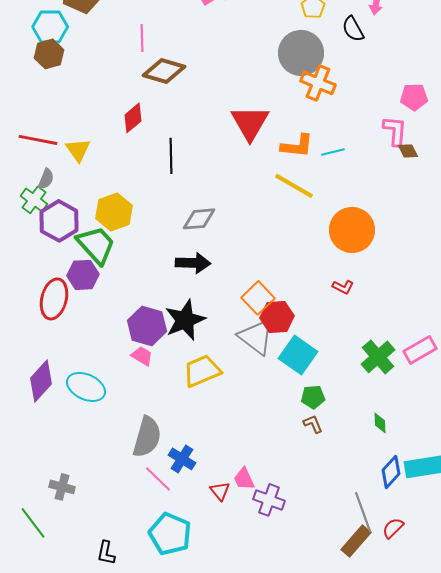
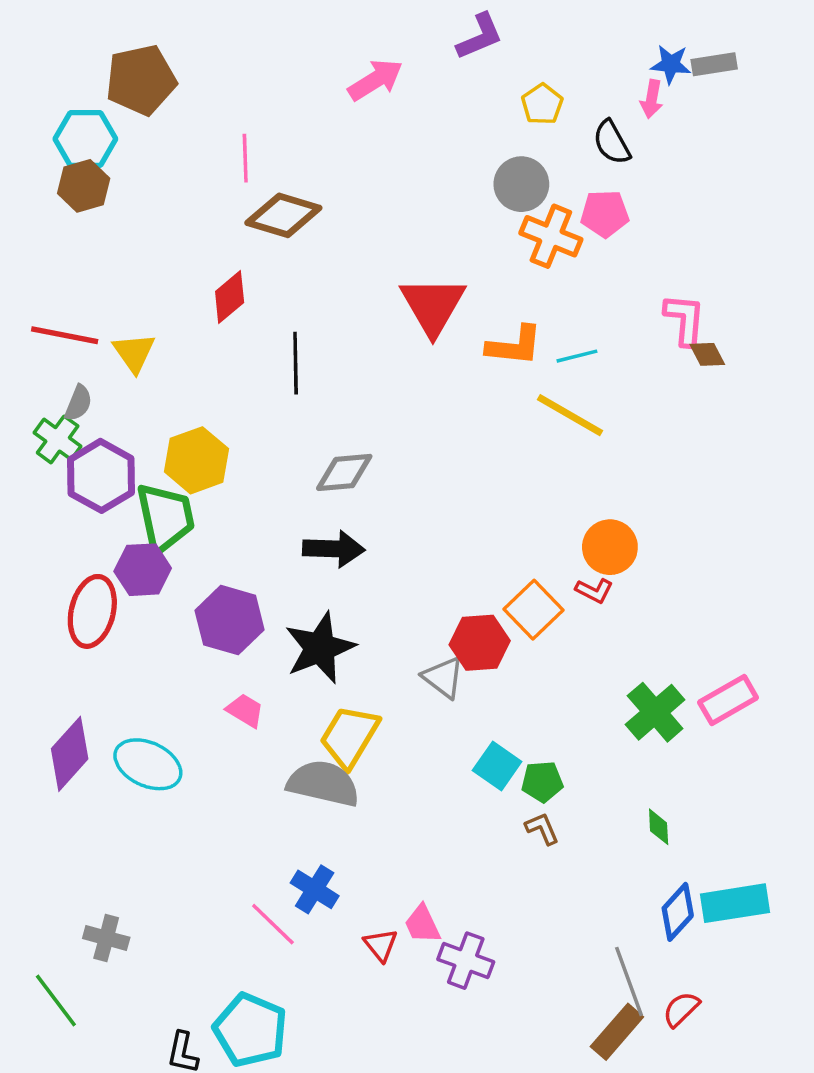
gray circle: (301, 53) -> (521, 184), size x0.7
pink pentagon: (414, 97) -> (605, 214), moved
yellow line: (294, 186) -> (570, 415), moved
orange circle: (352, 230) -> (610, 547), moved, size x0.7
green trapezoid: (96, 245) -> (165, 518), turned 30
orange square: (258, 298) -> (534, 610), moved
purple hexagon: (147, 326) -> (230, 620), moved
gray triangle: (256, 337) -> (443, 677), size x0.7
cyan square: (298, 355) -> (497, 766), moved, size x0.7
yellow trapezoid: (202, 371) -> (349, 736), turned -36
gray semicircle: (147, 437) -> (323, 783), moved, turned -93
cyan pentagon: (170, 534) -> (250, 1030), moved

